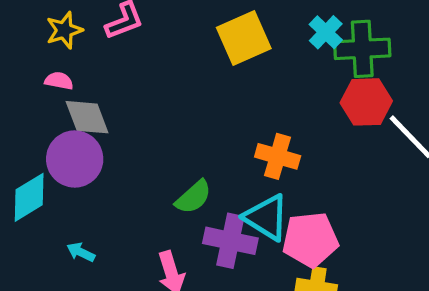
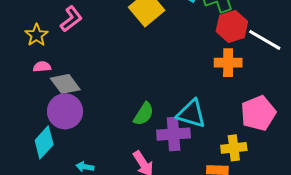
orange cross: (278, 156) -> (228, 63), moved
pink pentagon: (310, 240) -> (258, 113), moved

